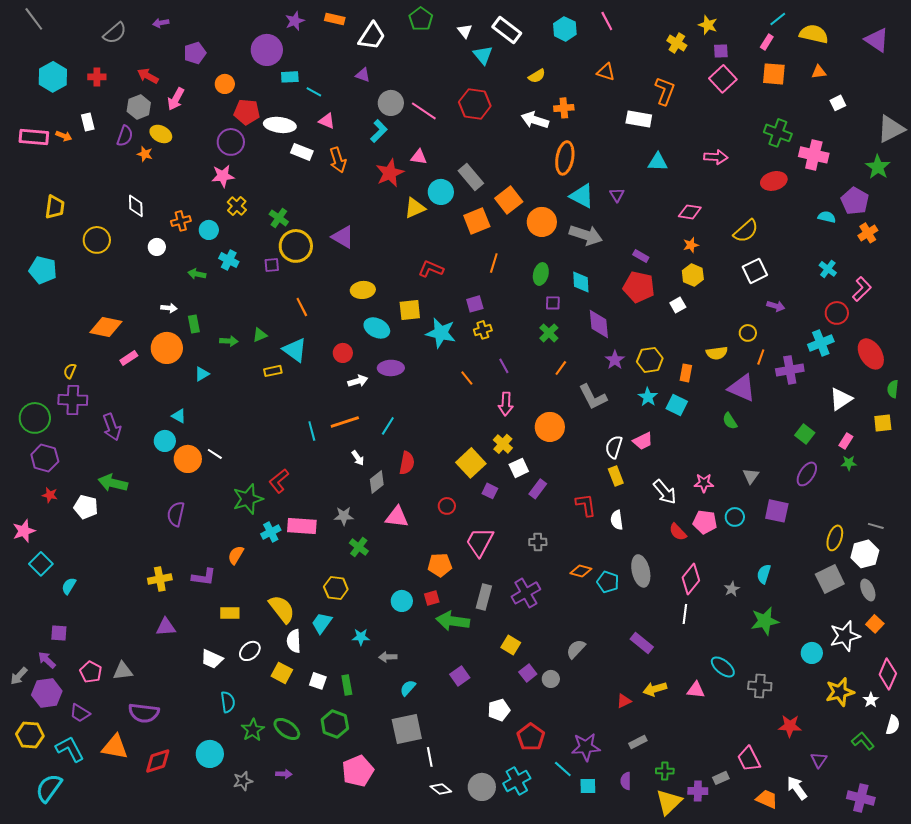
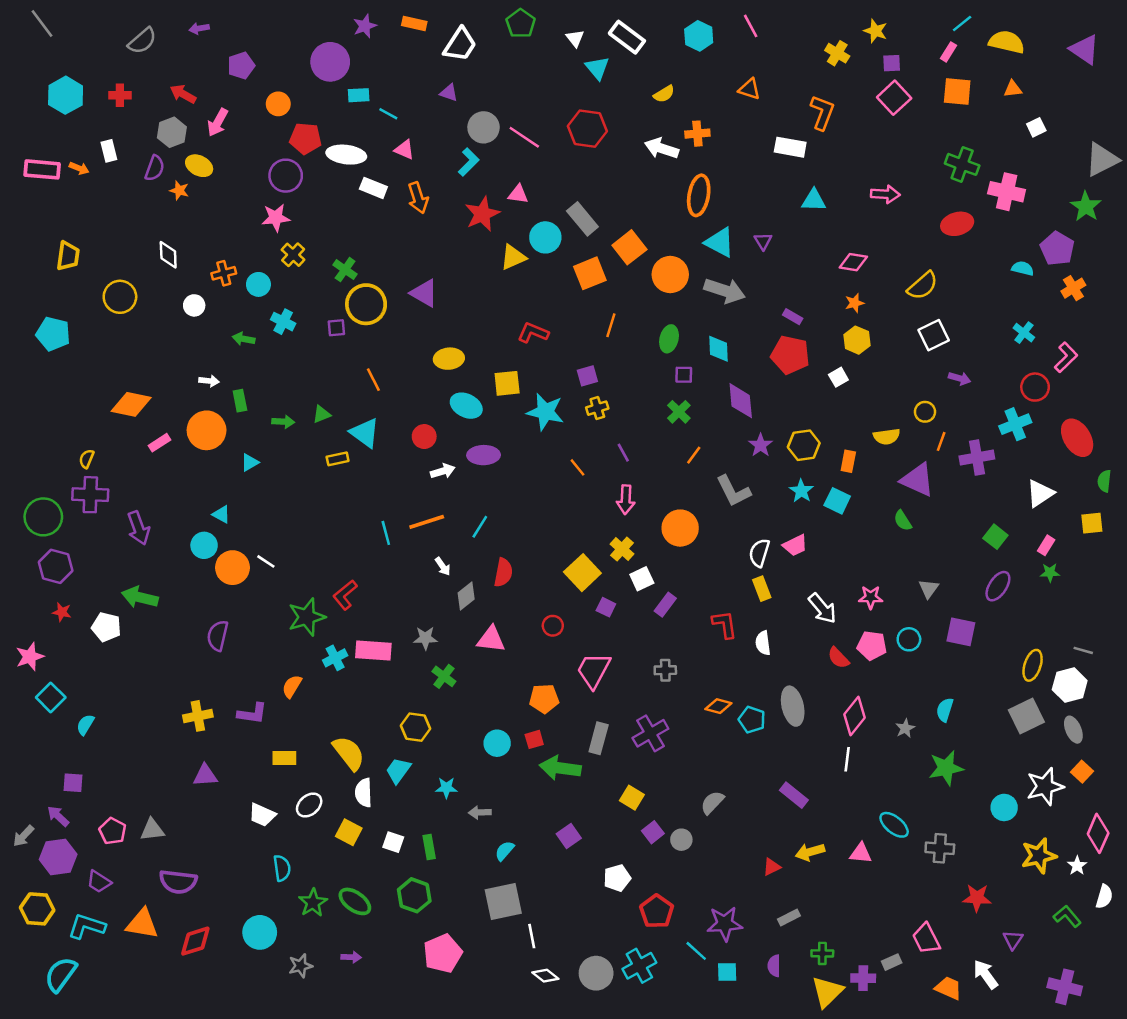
cyan L-shape: (70, 749) -> (87, 926), turned -44

